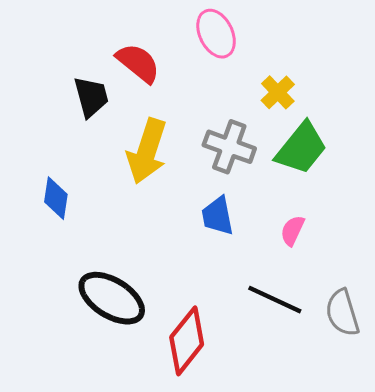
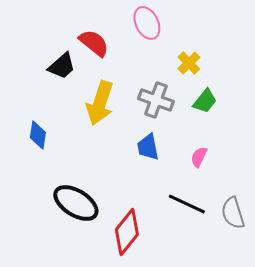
black trapezoid: (91, 97) -> (62, 66), turned 64
green trapezoid: (301, 148) -> (205, 101), size x0.7

